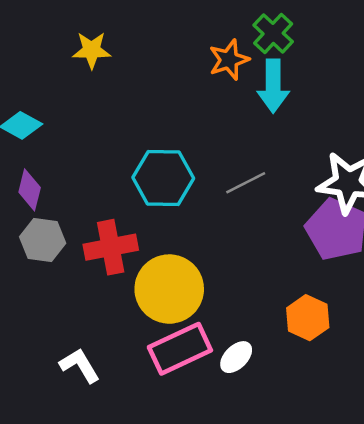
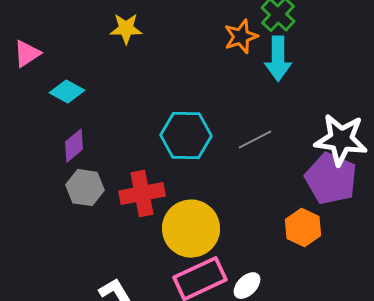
purple diamond: (30, 190) -> (74, 146), turned 36
orange hexagon: (308, 318) -> (303, 228), moved

